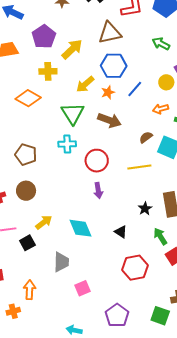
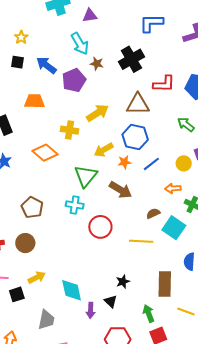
purple pentagon: (44, 37) -> (74, 80), moved
purple arrow: (98, 191) -> (91, 310), moved
black star: (145, 209) -> (123, 282), moved

